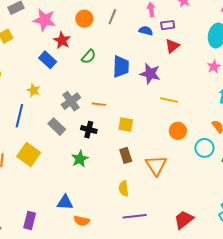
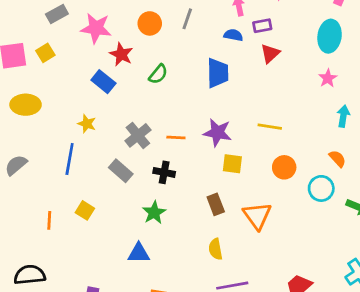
blue trapezoid: (121, 67) -> (218, 73), moved
purple star: (150, 74) -> (217, 133), moved
yellow square: (126, 124) -> (232, 164), moved
yellow square: (29, 154) -> (85, 210), size x0.6
blue triangle: (65, 202) -> (139, 253), moved

